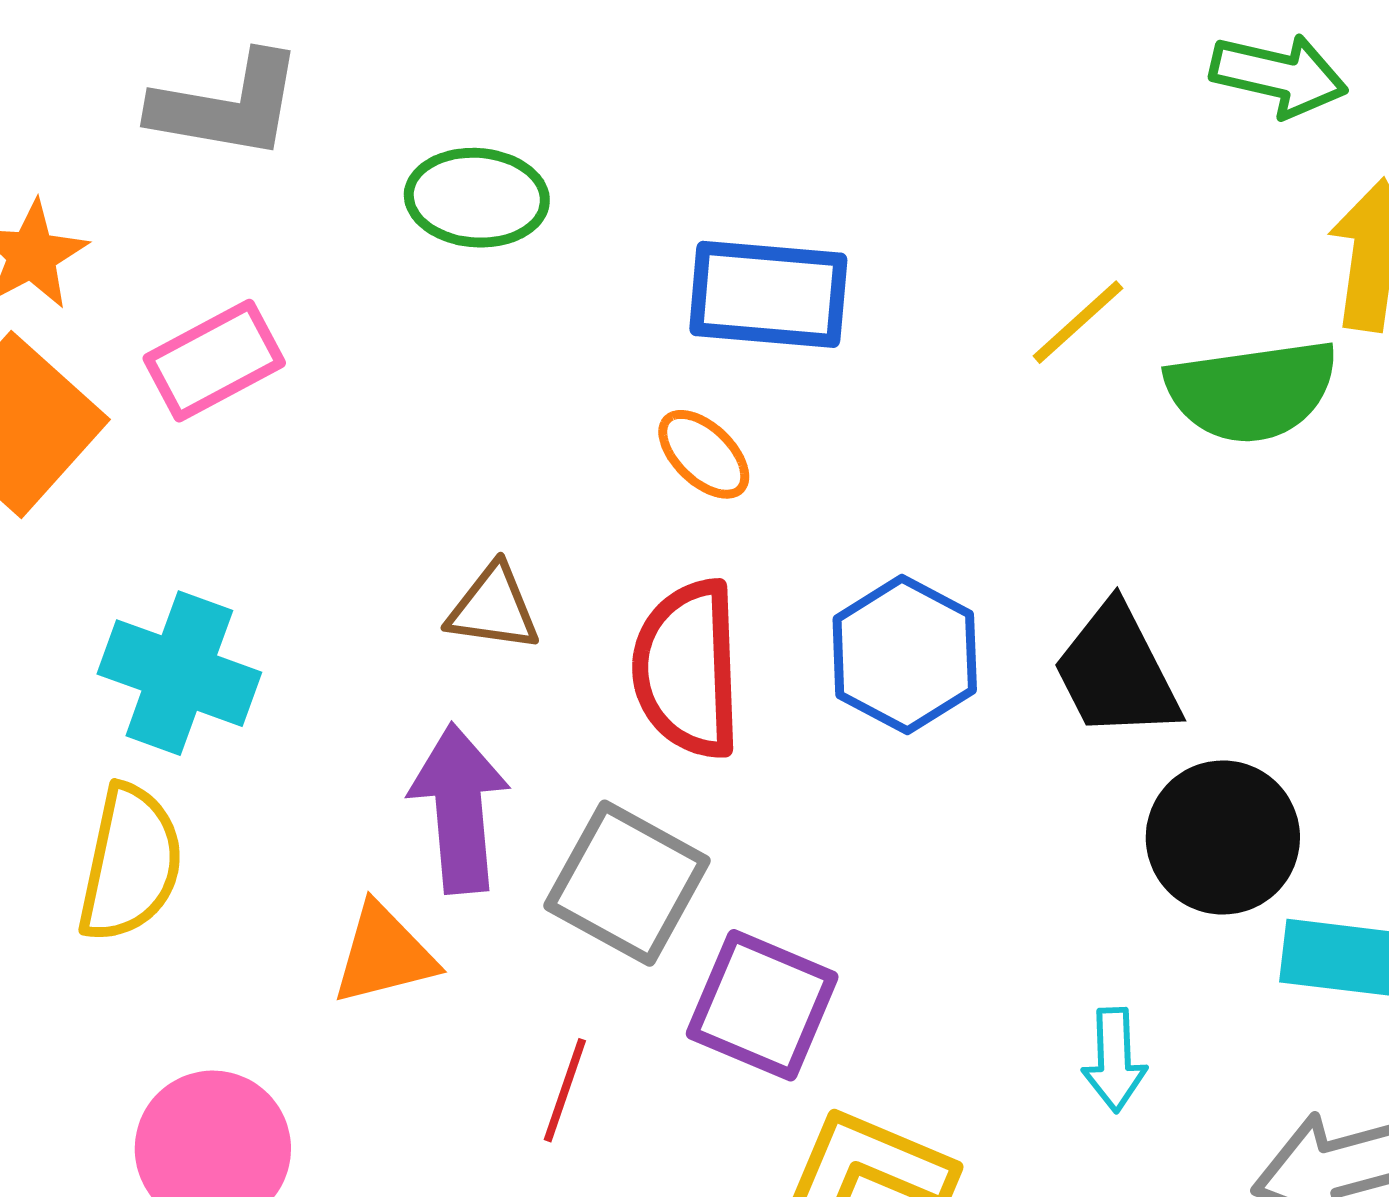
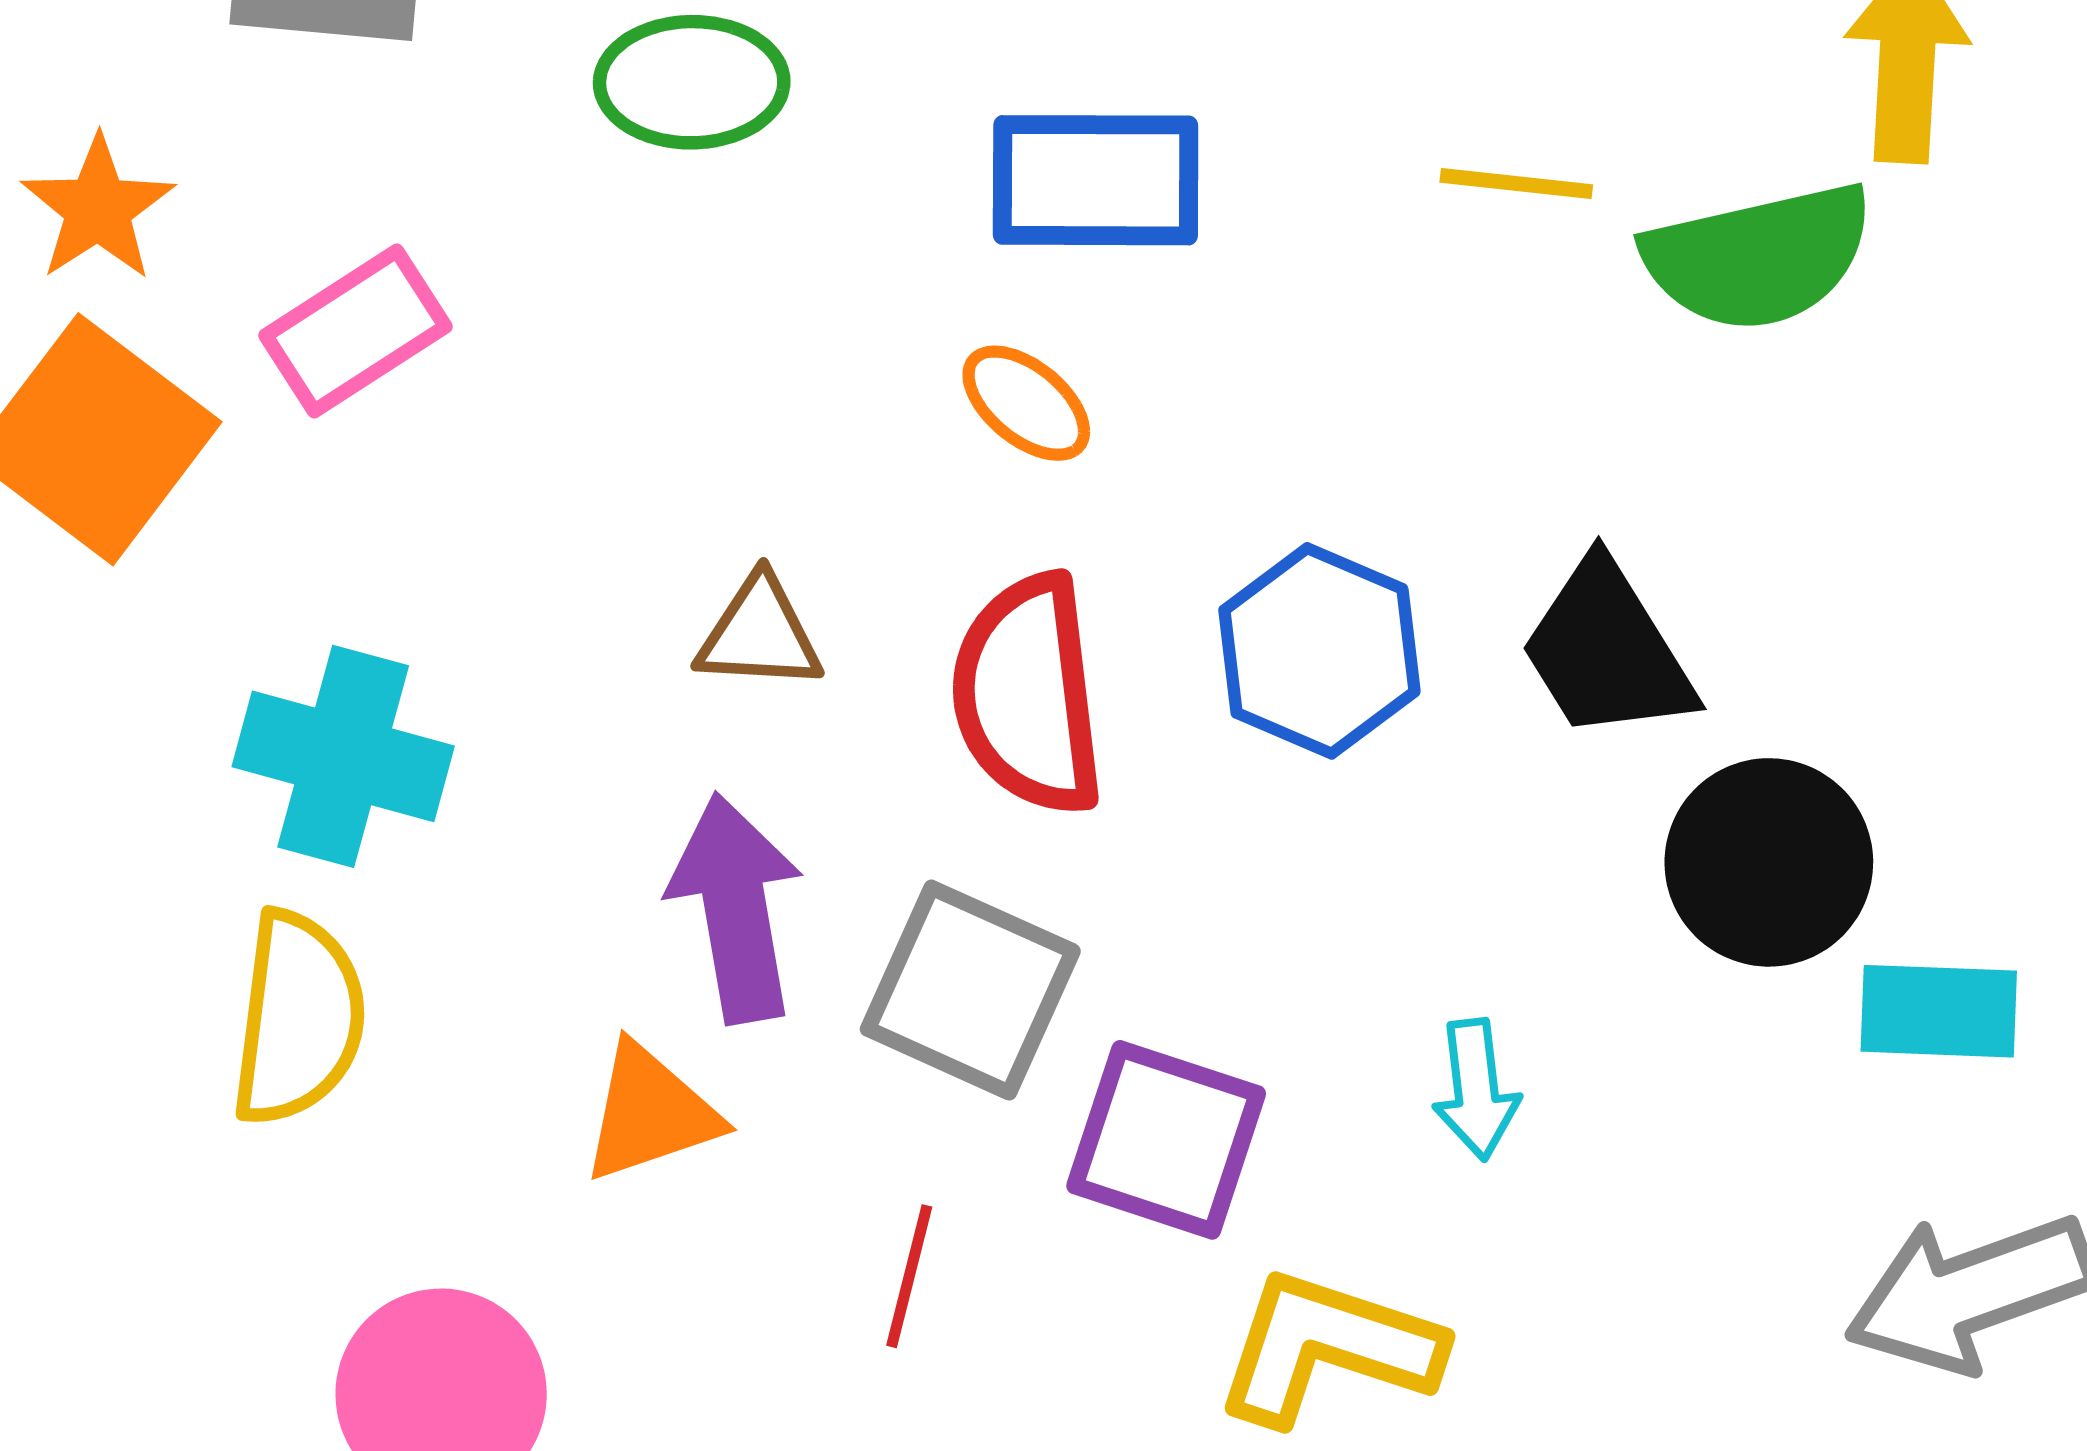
yellow line: (1078, 322) -> (1516, 183), turned 53
cyan arrow: (1114, 1060) -> (1476, 1089), moved

